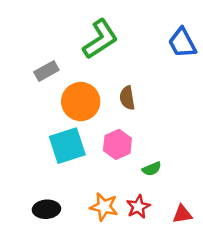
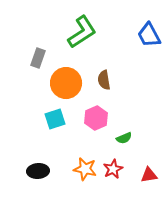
gray rectangle: (46, 71) -> (38, 58), turned -42
cyan square: (67, 146) -> (55, 119), size x0.7

